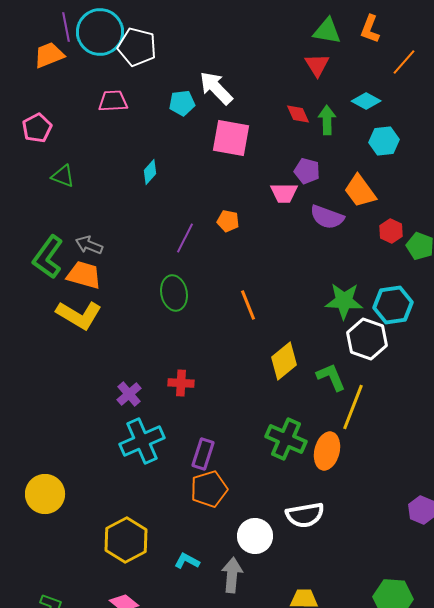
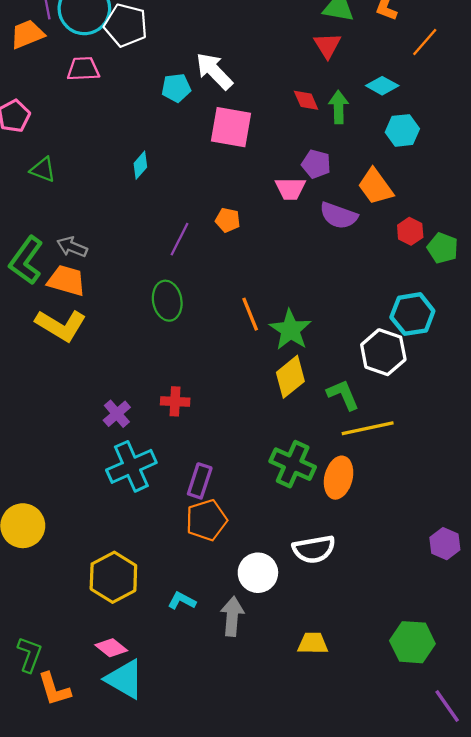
pink trapezoid: (113, 101) -> (83, 69), moved
green star: (344, 301) -> (290, 330), moved, turned 30
yellow line: (353, 407) -> (368, 428), turned 57

